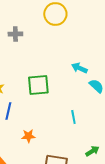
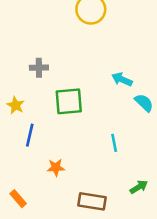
gray cross: (15, 34) -> (39, 68), moved

